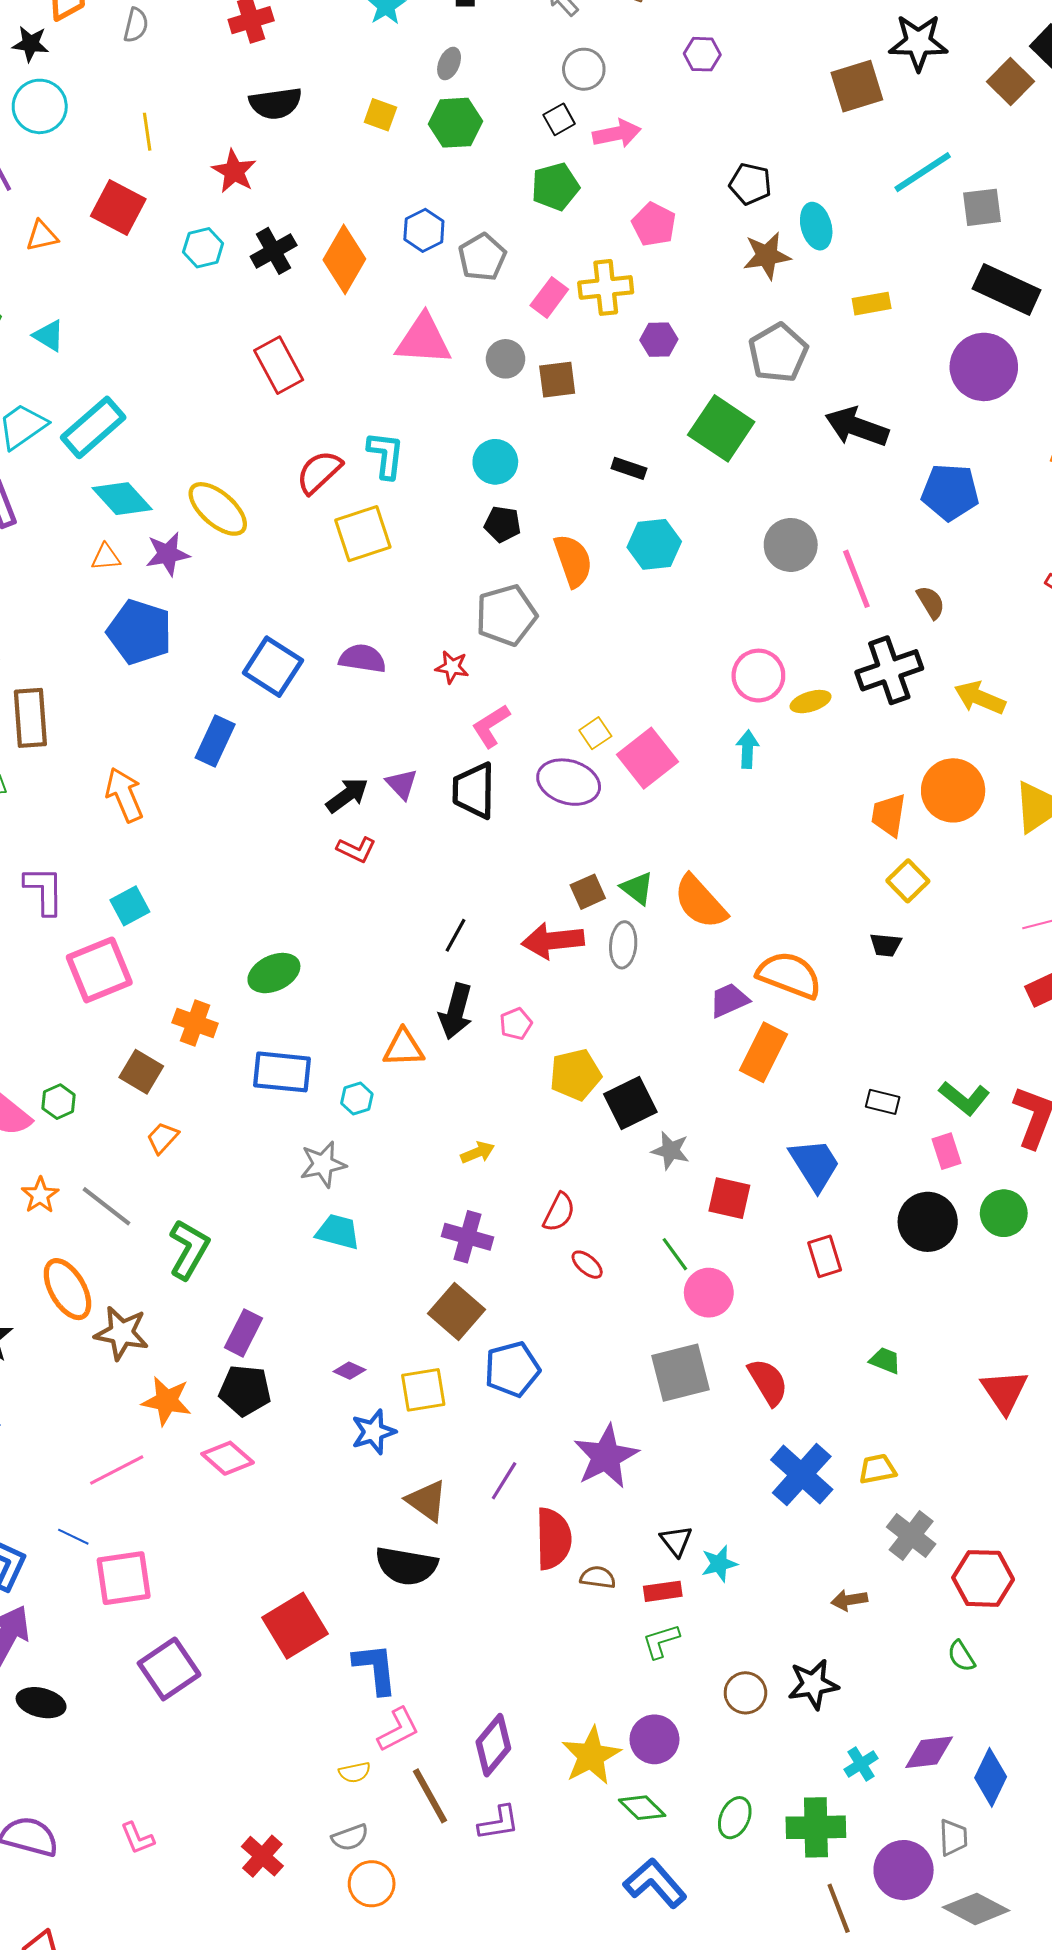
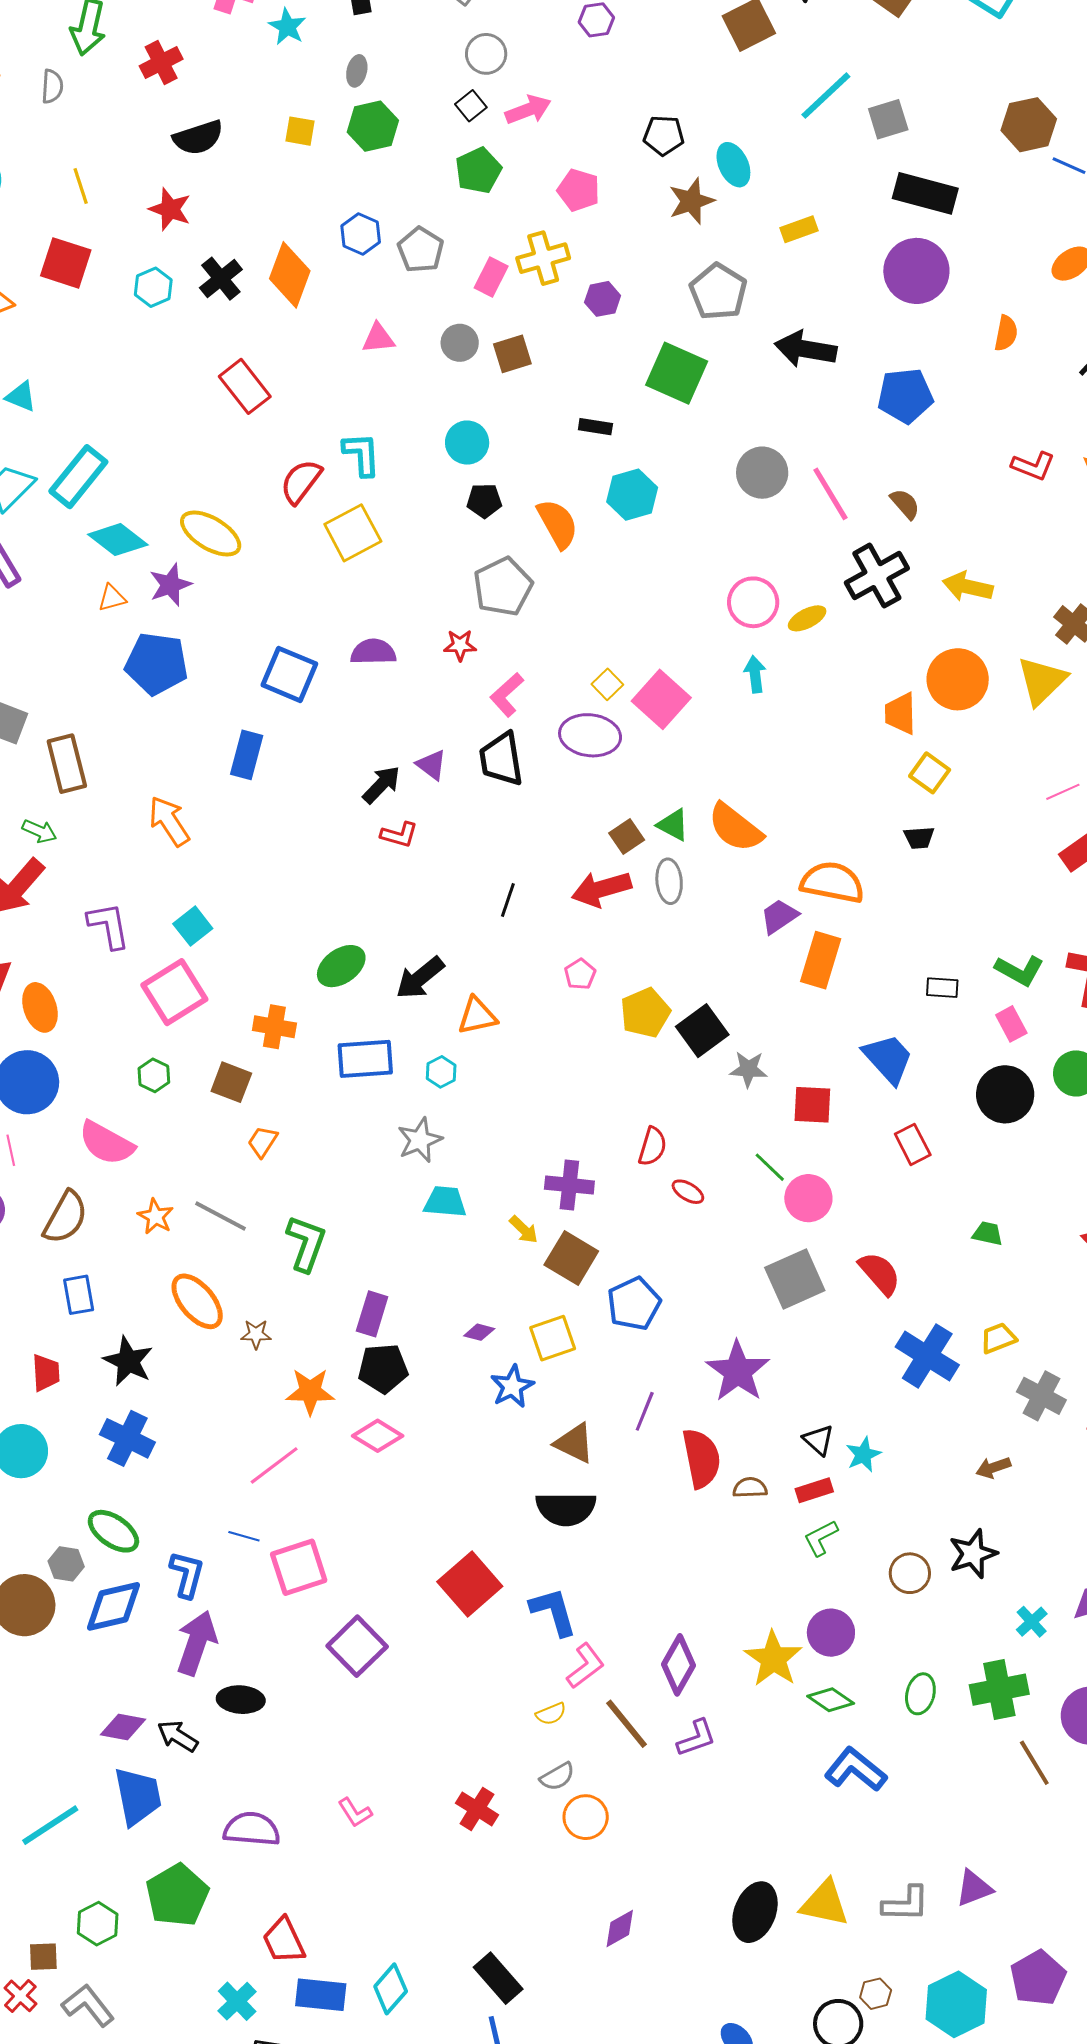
pink triangle: (423, 340) -> (378, 338), size x0.6
black arrow: (456, 1011) -> (420, 978), moved, turned 46
green hexagon: (59, 1102) -> (154, 1075), moved
yellow arrow: (478, 1153) -> (524, 1230), moved, turned 76
brown star: (122, 1333) -> (256, 1334), size x0.6

